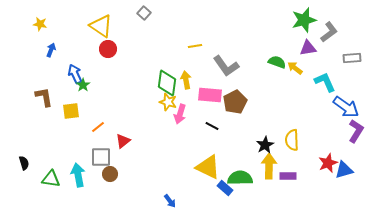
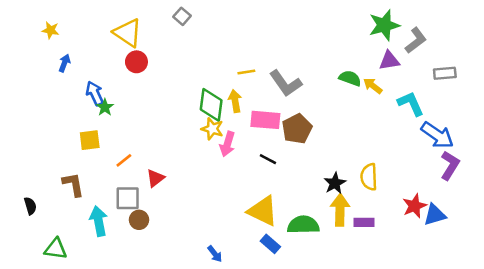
yellow line: (195, 46) -> (246, 72), moved
brown L-shape: (44, 97) -> (73, 184), moved
green triangle: (51, 179) -> (56, 249), moved
blue rectangle: (225, 188) -> (270, 244), moved

